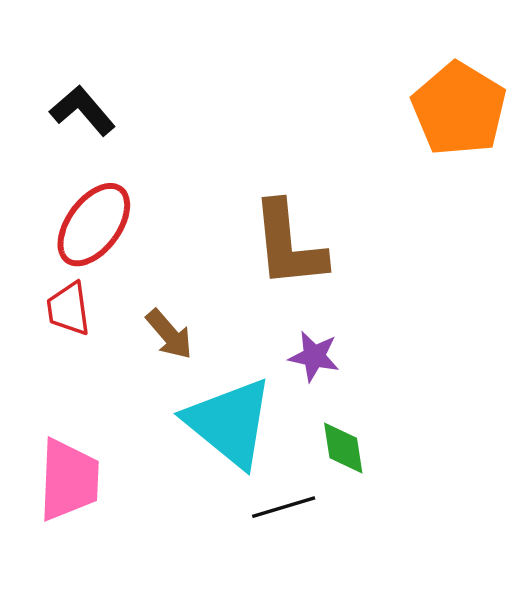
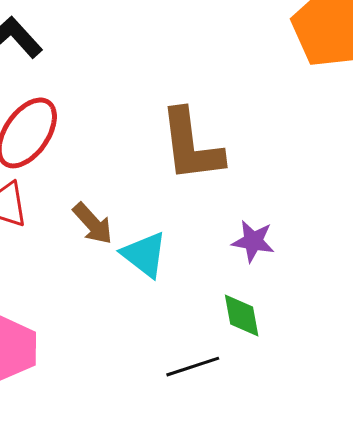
purple star: (314, 356) -> (253, 241), moved
cyan triangle: (229, 422) -> (144, 255), moved, size x0.6

